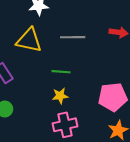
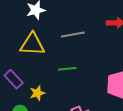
yellow star: (60, 96) -> (37, 93), moved

